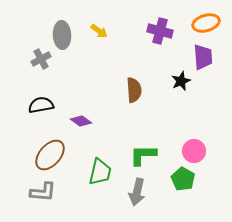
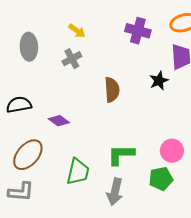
gray ellipse: (62, 35) -> (29, 47), moved
gray cross: (41, 59) -> (72, 59), moved
green pentagon: (183, 179) -> (161, 179), turned 30

